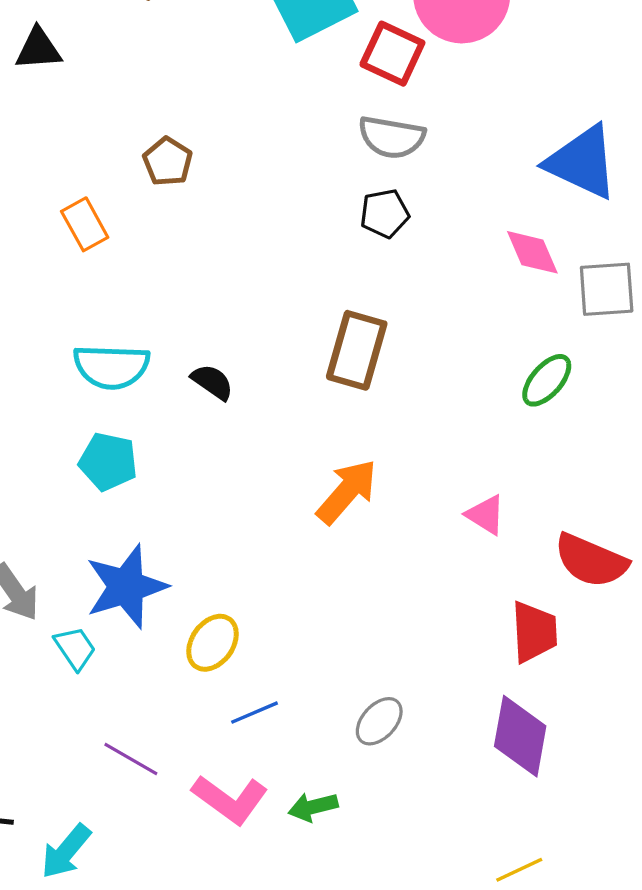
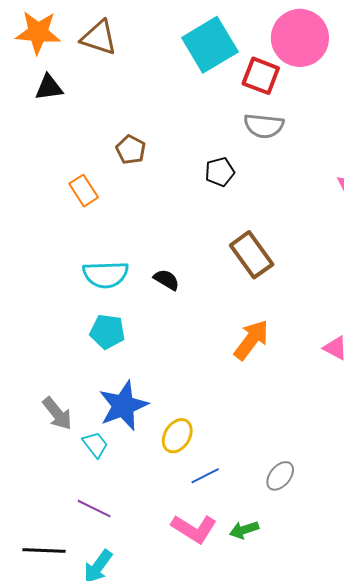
black pentagon: (385, 214) -> (220, 172), moved
brown rectangle: (357, 350) -> (252, 255), turned -48
purple line: (131, 759) -> (94, 509), moved

